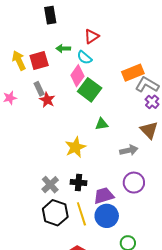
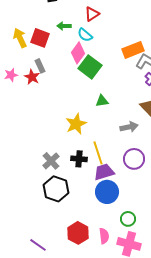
red square: (39, 61) -> (40, 38), turned 36
red star: (47, 100) -> (32, 77), moved
yellow line: (81, 214) -> (98, 153), moved

